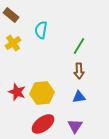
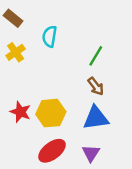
brown arrow: (79, 71) -> (96, 86), turned -35
blue triangle: (79, 97) -> (96, 118), size x1.6

